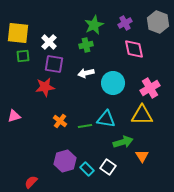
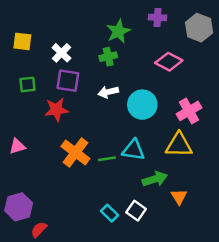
purple cross: (125, 23) -> (157, 18), moved, turned 32
yellow square: (18, 33) -> (22, 41), size x0.7
pink diamond: (134, 49) -> (169, 62), turned -50
green square: (23, 56) -> (27, 84), moved
orange cross: (60, 121) -> (75, 153), size x1.6
purple hexagon: (65, 161) -> (19, 207), moved

